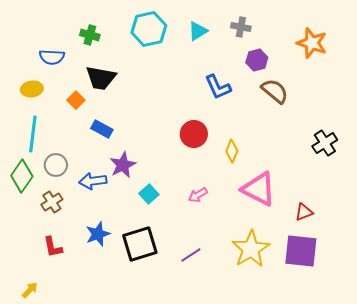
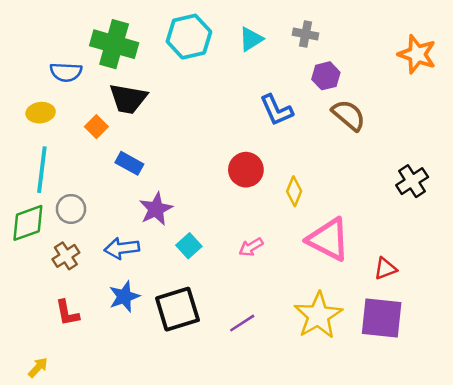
green cross: (90, 35) -> (114, 44), size x1.8
orange star: (312, 43) -> (417, 54), moved
green diamond: (22, 176) -> (28, 223), turned 36
blue arrow: (93, 181) -> (122, 248), moved

